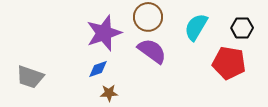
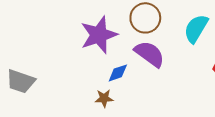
blue diamond: (98, 69) -> (118, 73), moved

